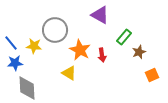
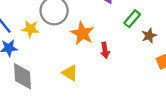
red arrow: (102, 55) -> (105, 50), moved
yellow triangle: (69, 73) -> (70, 73), moved

